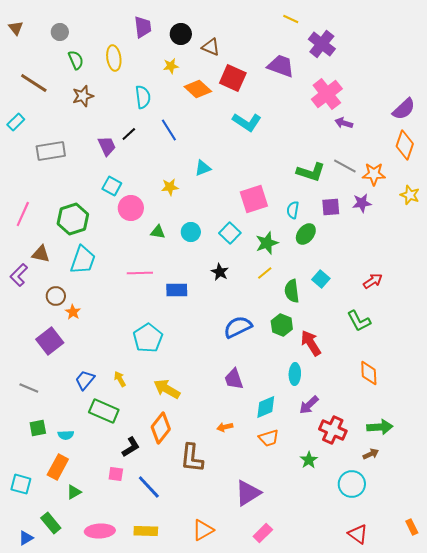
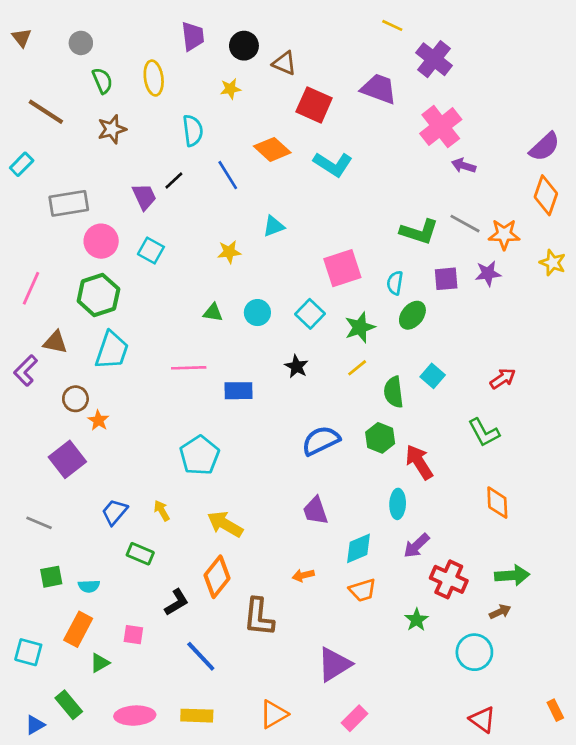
orange diamond: (198, 89) -> (272, 149), moved
pink circle: (131, 208) -> (101, 241), moved
green rectangle: (104, 411) -> (140, 554), size x0.7
pink square: (116, 474) -> (133, 635), moved

